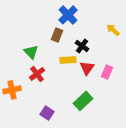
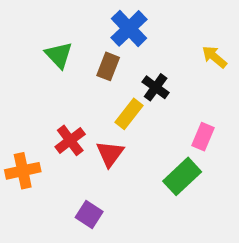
green triangle: (31, 52) -> (59, 55), moved
yellow rectangle: (68, 60) -> (129, 114), turned -49
red triangle: (87, 68) -> (110, 154), moved
green rectangle: (83, 101) -> (182, 176), moved

